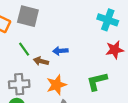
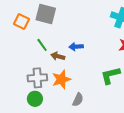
orange star: (56, 85) -> (61, 79), moved

